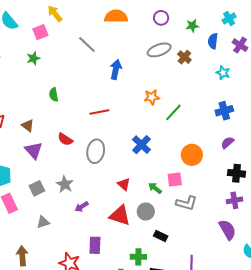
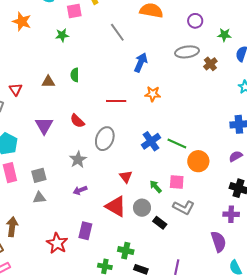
orange star: (152, 97) -> (153, 94), moved
green line: (173, 112) -> (177, 143), moved, turned 60
brown triangle: (28, 126) -> (48, 82), moved, turned -48
gray star: (65, 184) -> (78, 160), moved
gray square: (37, 188) -> (39, 175), moved
black rectangle: (161, 236) -> (160, 223), moved

